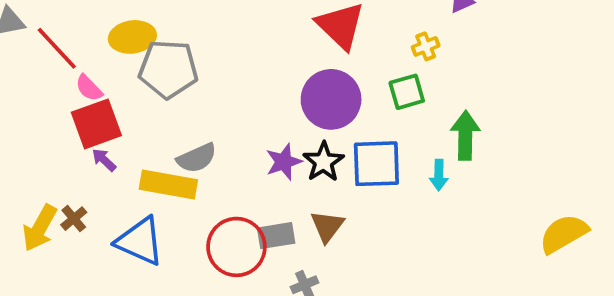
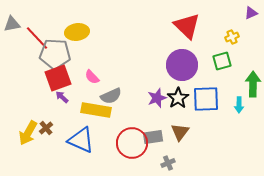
gray pentagon: (168, 69) -> (55, 54), moved
pink semicircle: (89, 88) -> (92, 77), moved

